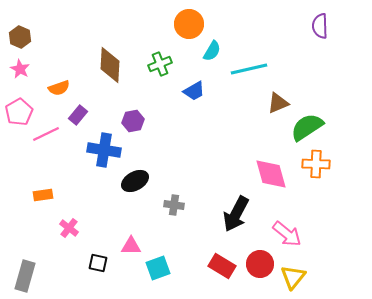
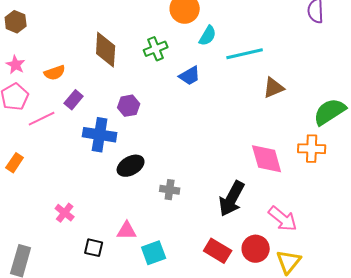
pink star: (20, 69) -> (16, 65), moved
green semicircle: (307, 127) -> (330, 112), moved
orange rectangle: (43, 195) -> (15, 163), moved, turned -48

